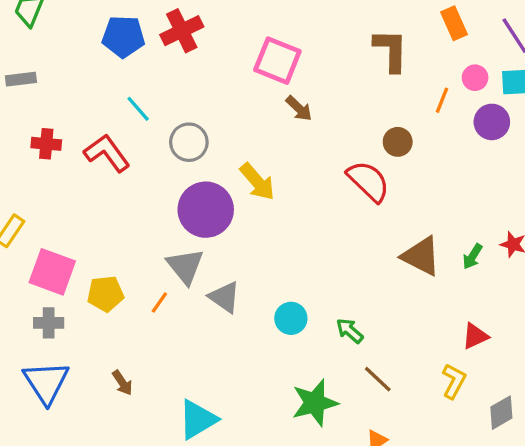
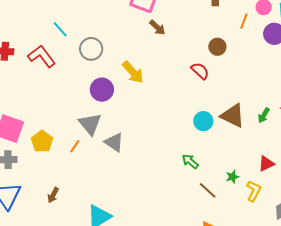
red semicircle: (368, 181) -> (200, 71), size x0.7
purple circle: (206, 210) -> (102, 90), size x0.7
yellow pentagon: (105, 294) -> (42, 141), turned -30
cyan circle: (291, 318) -> (203, 121), moved
brown arrow: (122, 383) -> (53, 195), turned 63
green star: (315, 403) -> (232, 177), moved, size x0.5

